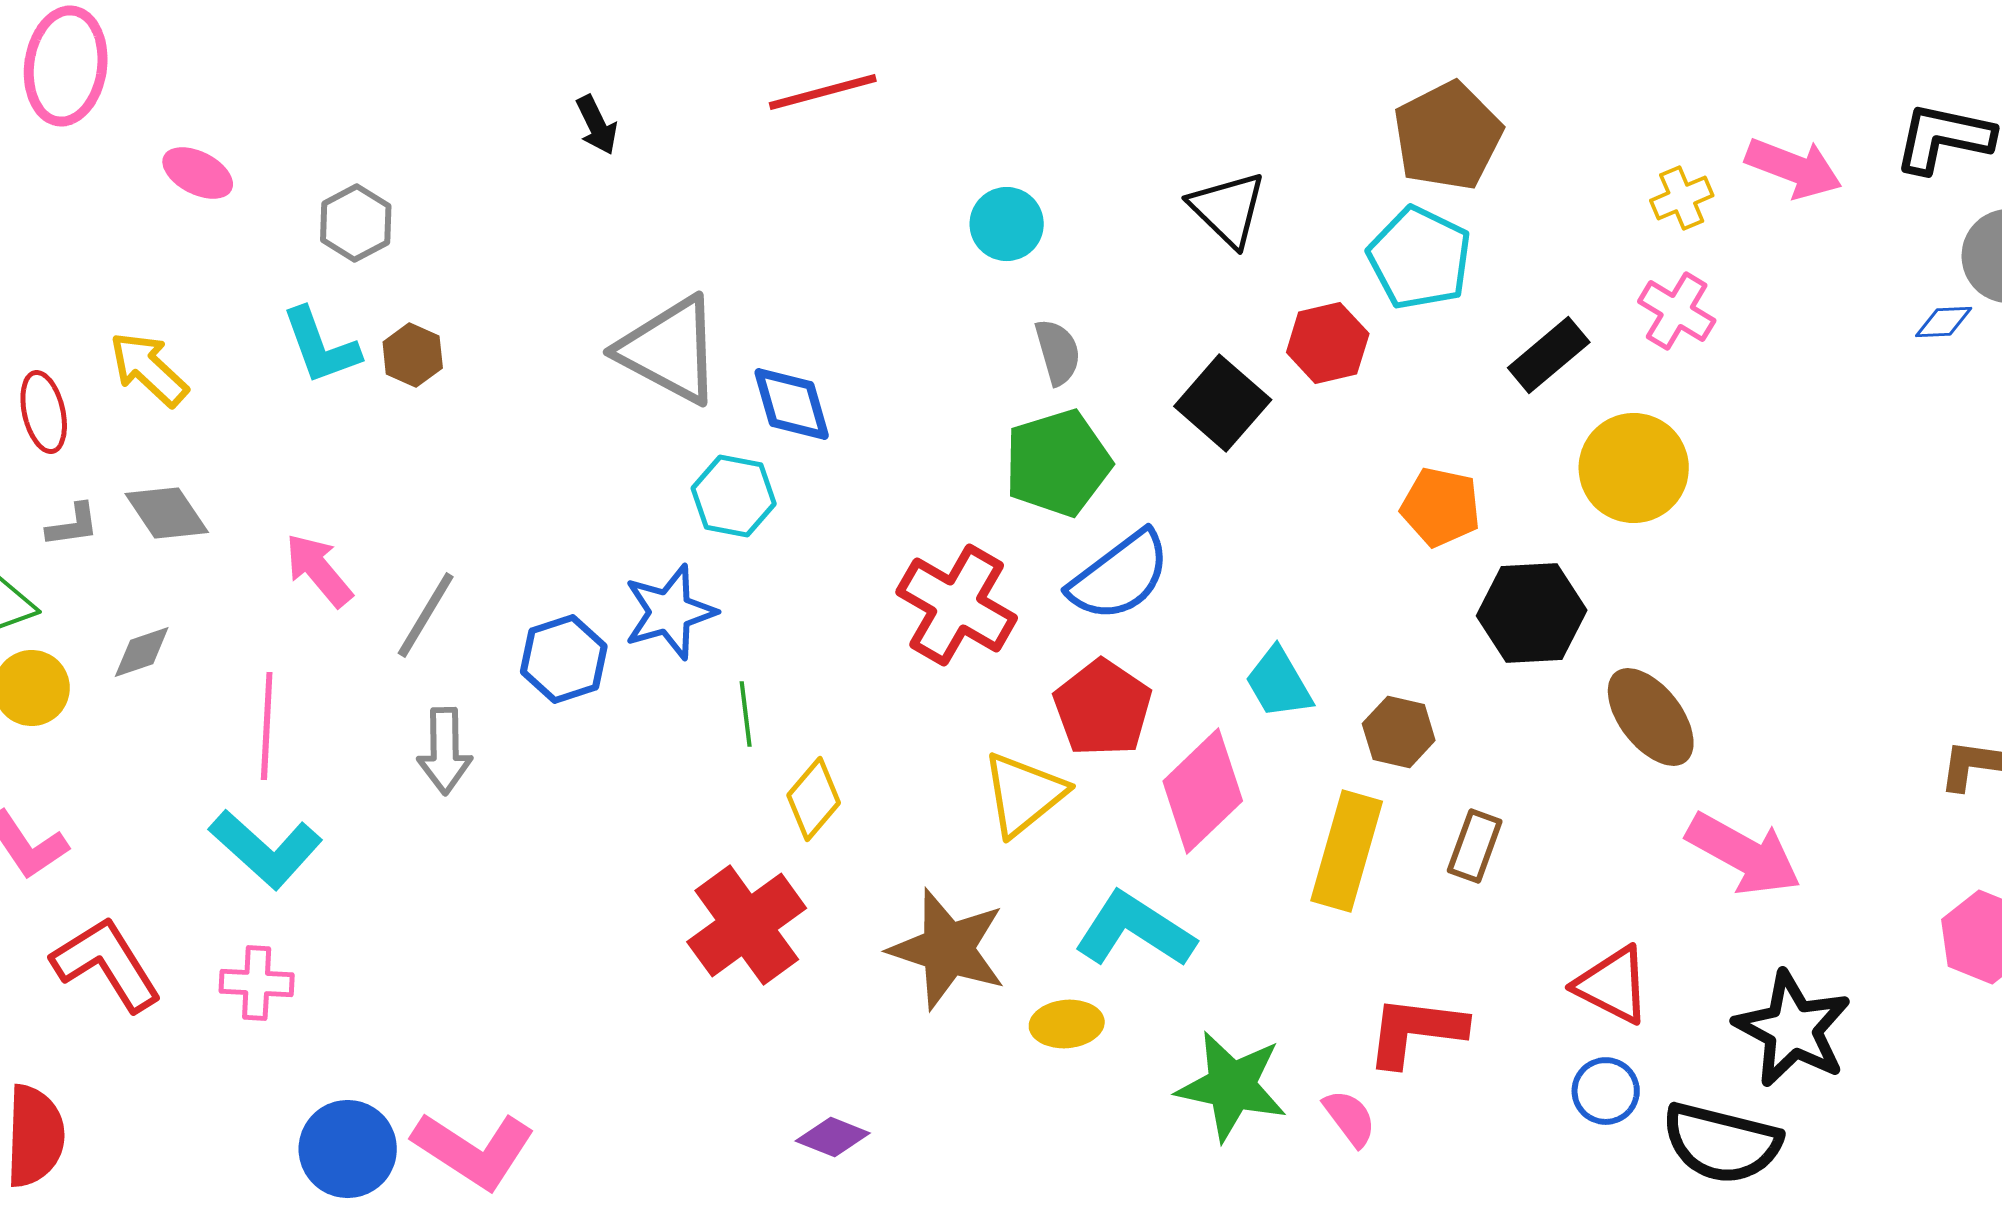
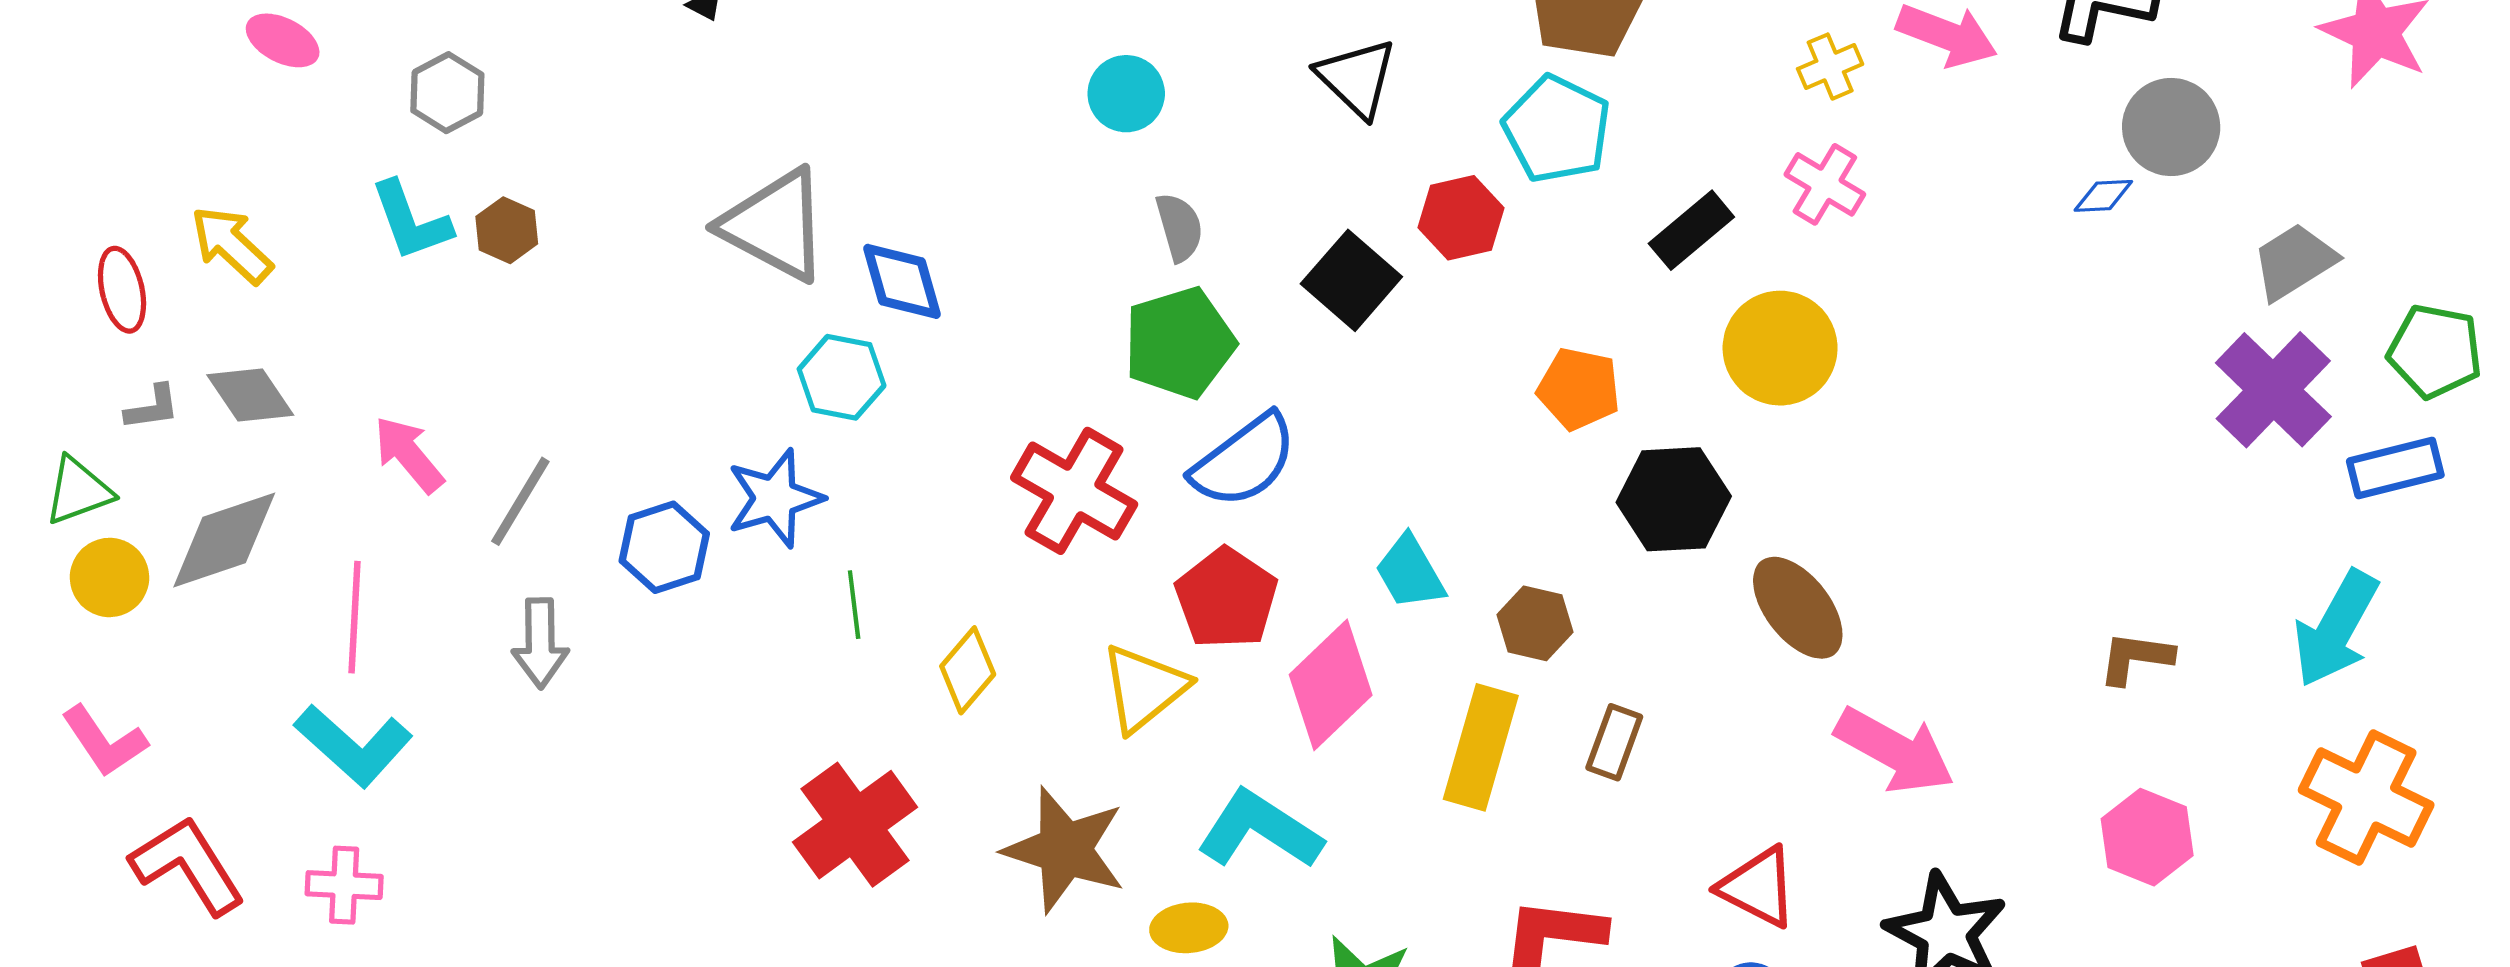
gray diamond: (142, 652) -> (224, 540), size x1.8
yellow diamond: (814, 799) -> (968, 670), moved

